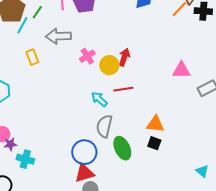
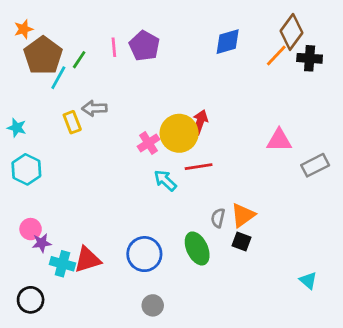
gray arrow: (58, 36) -> (94, 108), moved, size x0.7
pink cross: (87, 56) -> (149, 143), moved
yellow circle: (109, 65) -> (179, 133), size x1.4
orange triangle: (155, 124) -> (243, 215), turned -42
gray semicircle: (104, 126) -> (218, 218), moved, size x0.6
red triangle: (84, 173) -> (87, 260), moved

